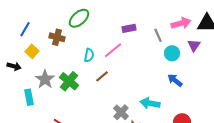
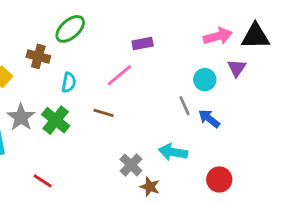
gray line: (158, 35) -> (185, 106), moved
cyan semicircle: (89, 55) -> (69, 83), moved
brown line: (102, 76) -> (103, 113), turned 56

